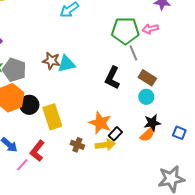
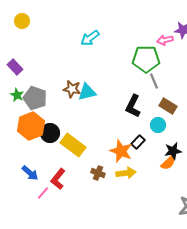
pink arrow: (150, 29) -> (165, 40), moved
cyan circle: (146, 97) -> (158, 125), moved
yellow rectangle: (52, 117) -> (73, 145), turned -35
black rectangle: (115, 134) -> (138, 142), moved

